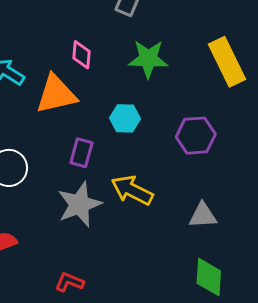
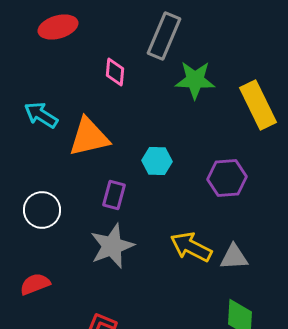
pink diamond: (81, 55) -> (115, 72), moved
green star: (148, 59) -> (195, 80), moved
yellow arrow: (132, 190) -> (191, 247), moved

